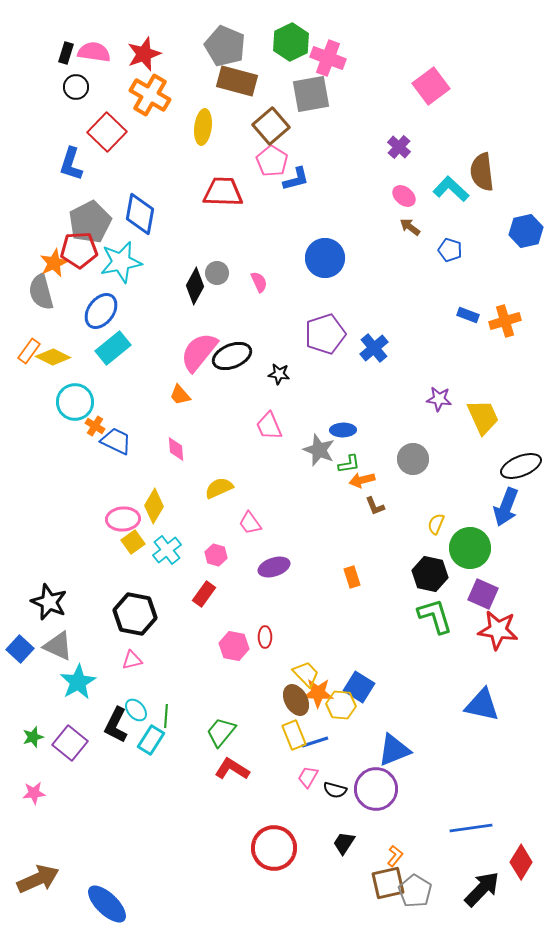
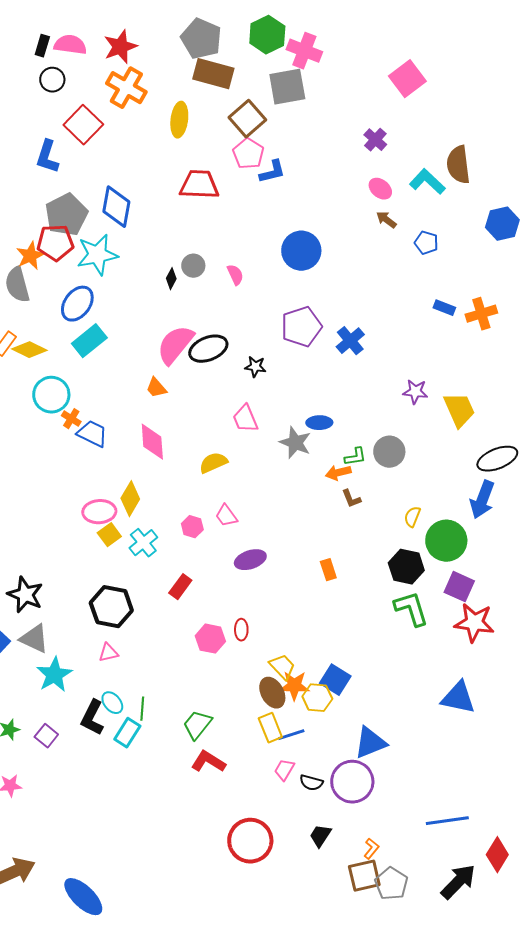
black diamond: (195, 286) -> (171, 279), size x0.6
pink diamond: (176, 449) -> (152, 442), size x1.5
green L-shape: (349, 464) -> (355, 457), moved
yellow semicircle: (219, 488) -> (213, 463), moved
pink hexagon: (216, 555) -> (192, 527), moved
purple square: (70, 743) -> (46, 736), size x0.7

